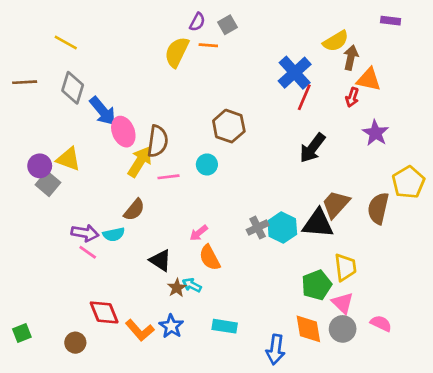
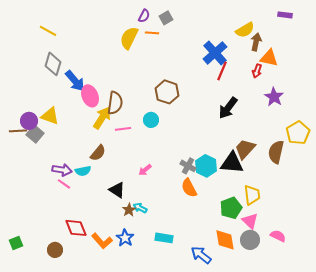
brown line: (25, 82) -> (18, 131), moved
gray cross: (258, 228) -> (188, 166), turned -35
orange semicircle: (210, 258) -> (189, 188), moved
blue arrow: (275, 349) -> (201, 255), turned 120

